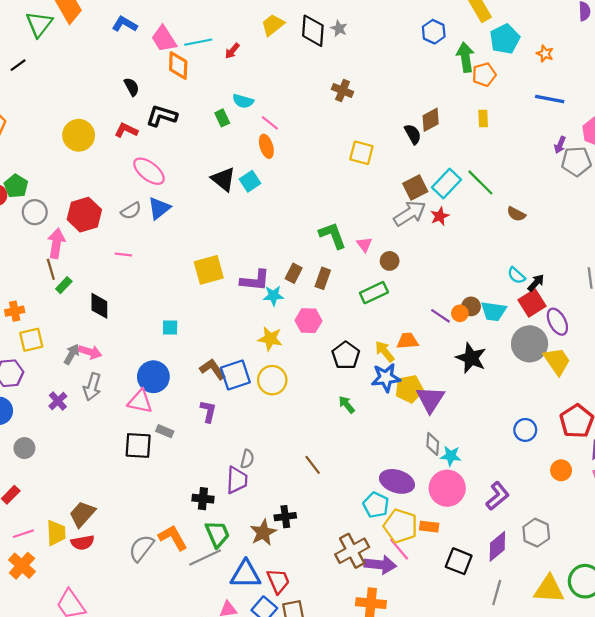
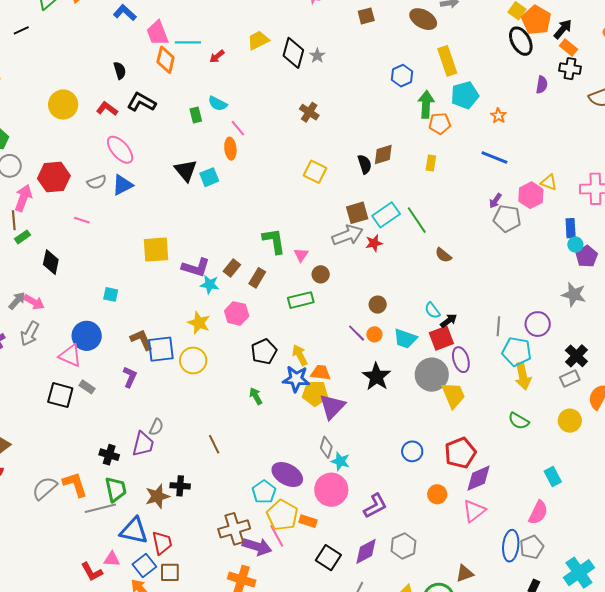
brown circle: (471, 306) -> (378, 305), moved
orange trapezoid: (407, 341) -> (321, 373), moved

